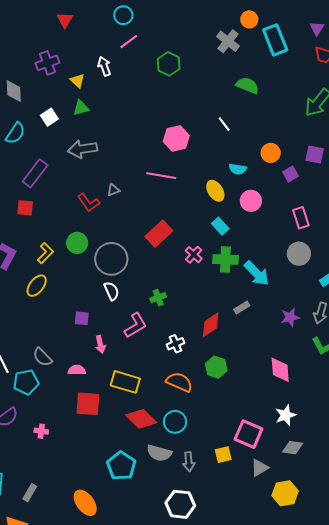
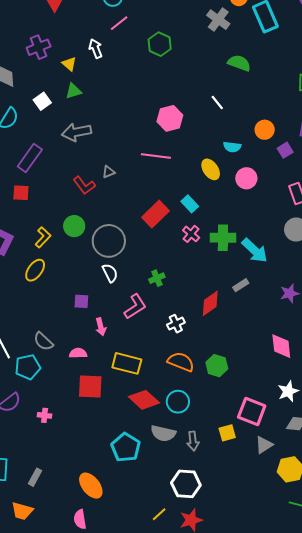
cyan rectangle: (220, 226) -> (190, 204), moved
green hexagon: (216, 367) -> (217, 366), moved

